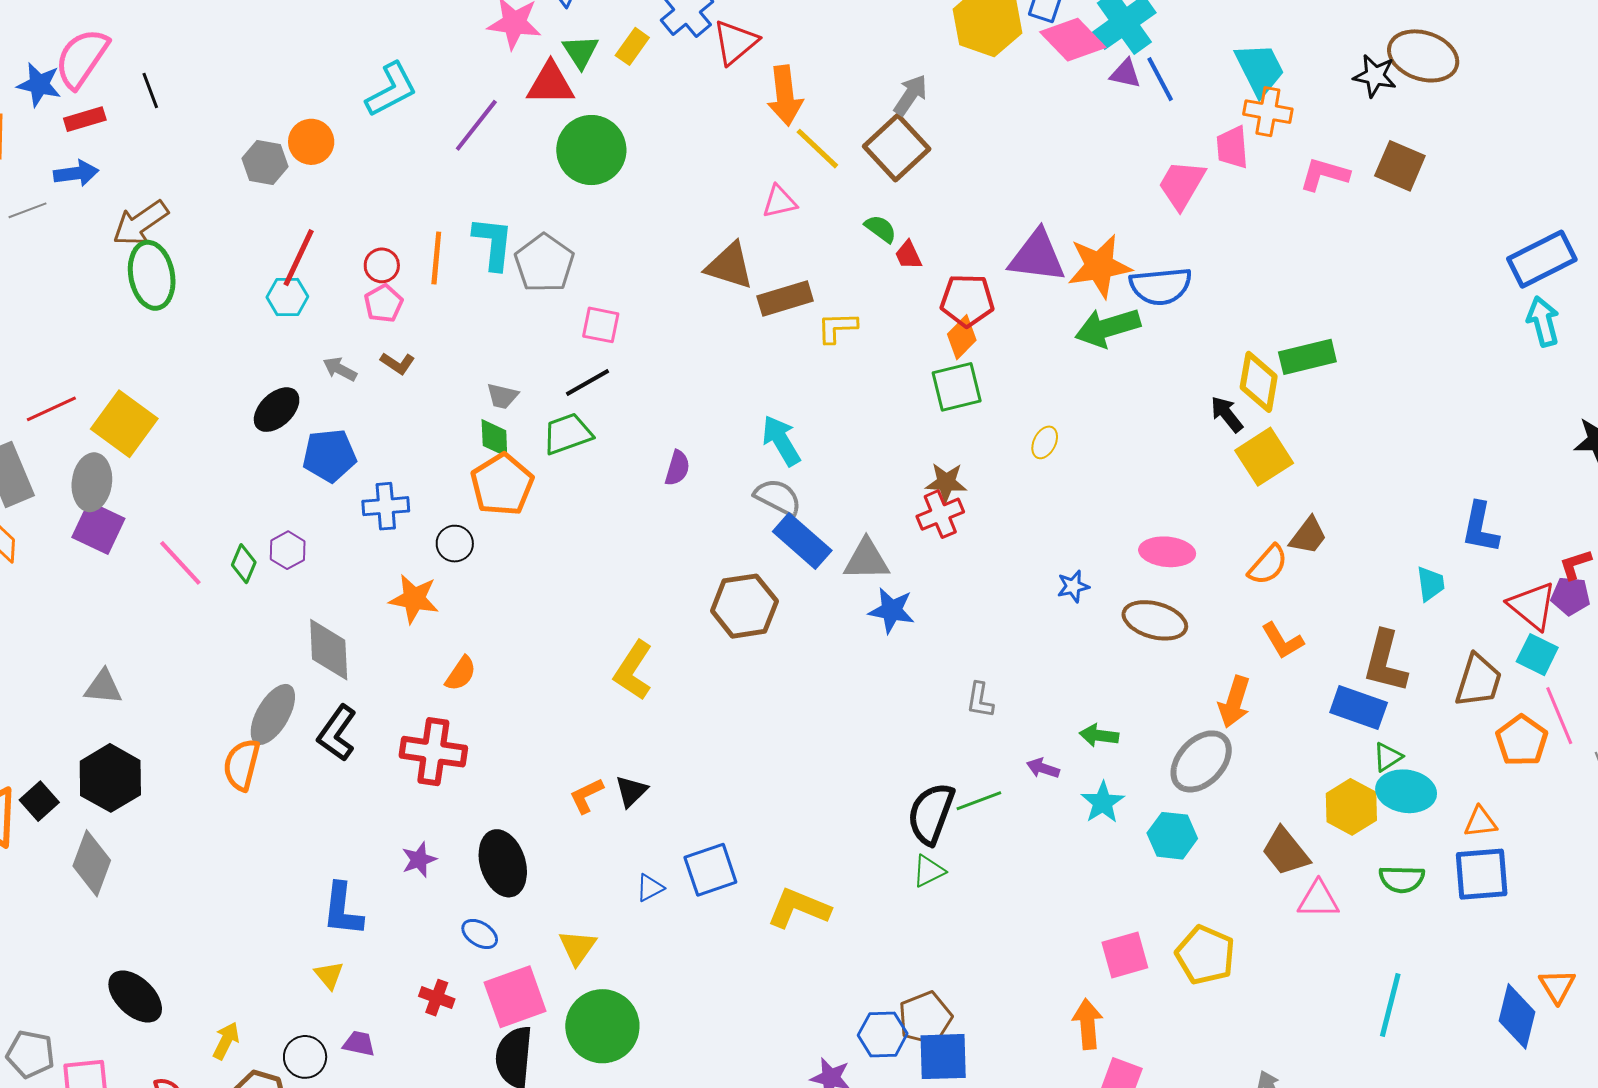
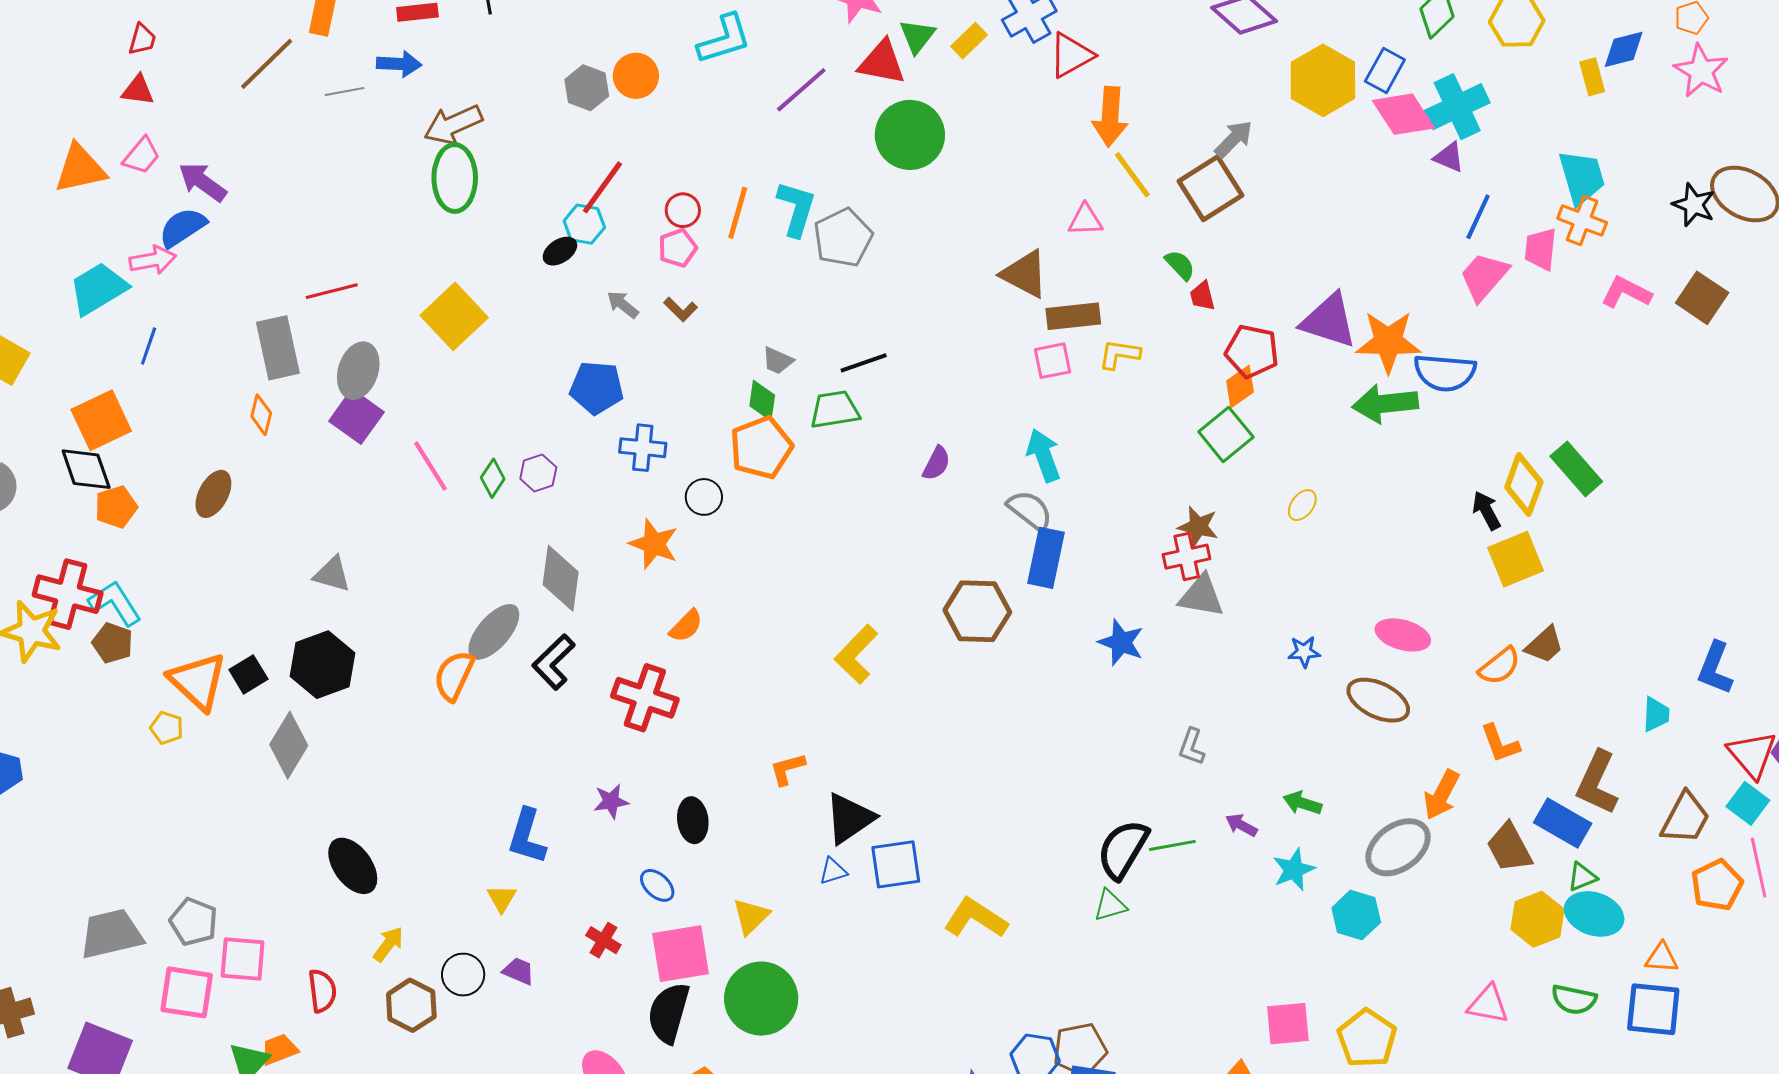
blue line: (1160, 79) -> (1478, 217), moved, turned 42
pink square: (601, 325) -> (1053, 361), moved, turned -33
green rectangle: (1307, 357) -> (1576, 469), turned 52
green square: (957, 387) -> (1226, 434), turned -36
black ellipse: (277, 410) -> (560, 251), moved, size x0.7
yellow square: (124, 424) -> (454, 316), moved
blue rectangle: (802, 541) -> (1046, 558), turned 50
gray triangle: (866, 560) -> (1201, 596), moved
black triangle: (631, 791) -> (850, 818), moved, size x1.6
brown trapezoid: (1285, 852) -> (1509, 848), moved
black ellipse: (503, 863) -> (693, 820), size x0.7
black ellipse: (135, 996) -> (353, 866), moved

